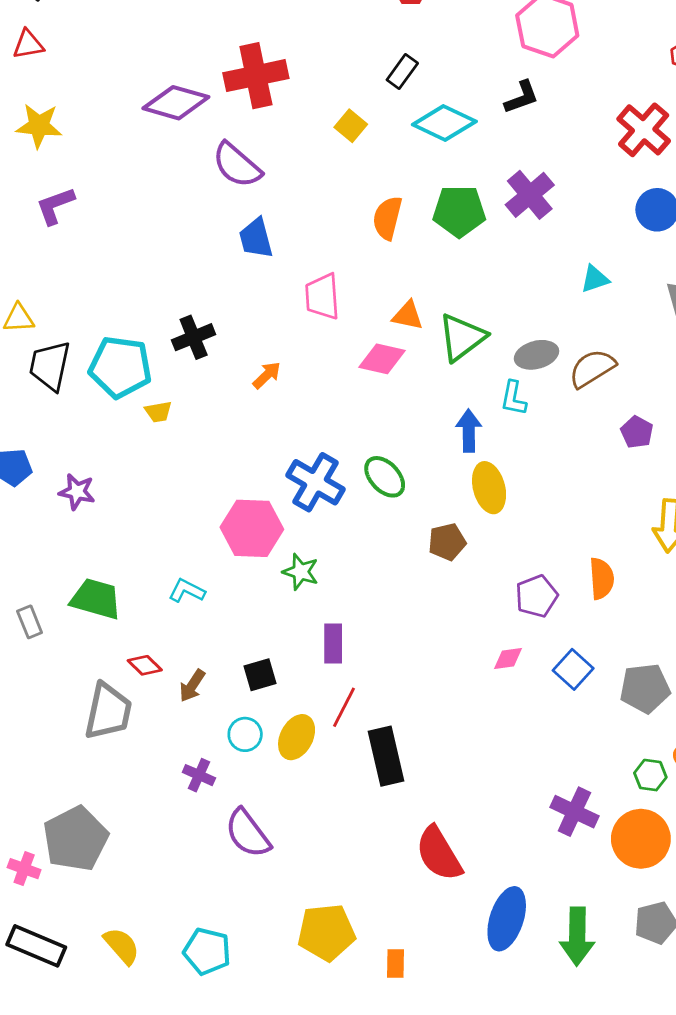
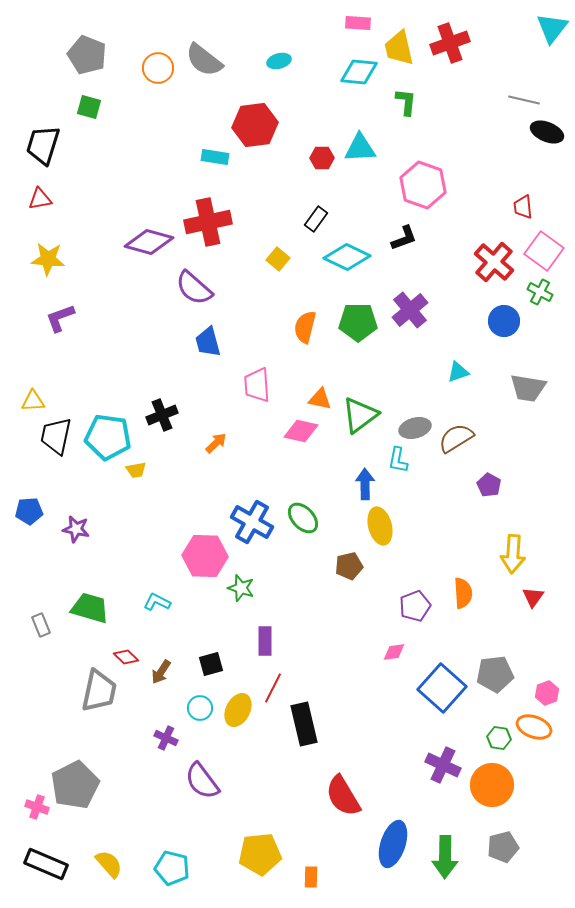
blue square: (573, 669) -> (442, 688), moved, size x1.6

